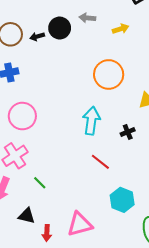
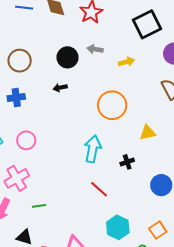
black arrow: (37, 37) -> (60, 88), moved
pink circle: (22, 116) -> (26, 140), size x0.7
green line: (40, 183) -> (39, 206), turned -56

